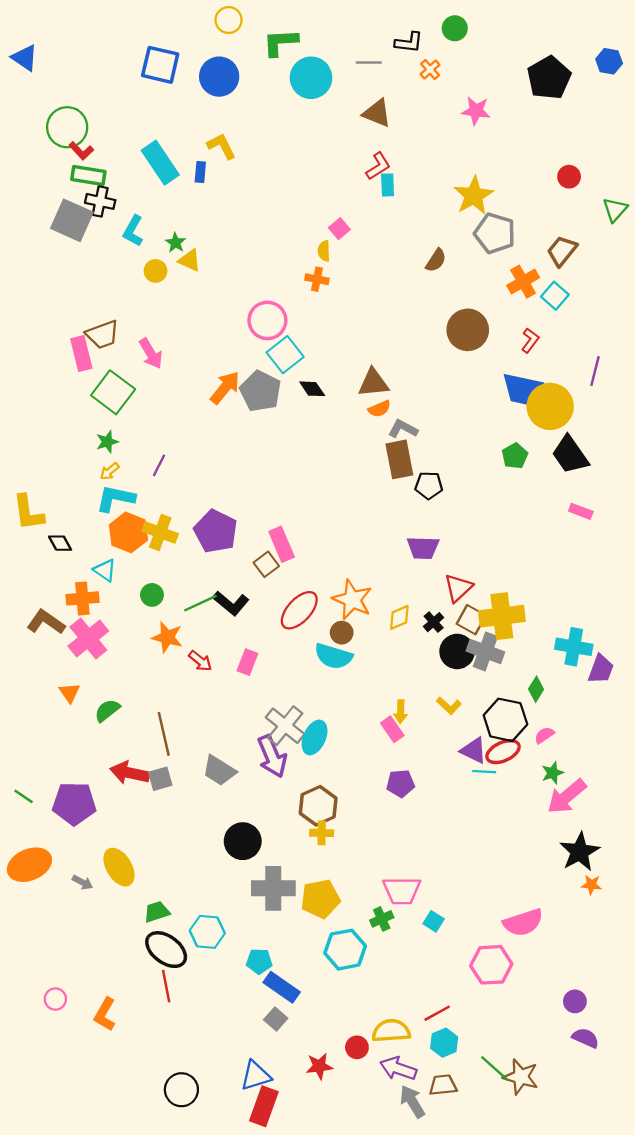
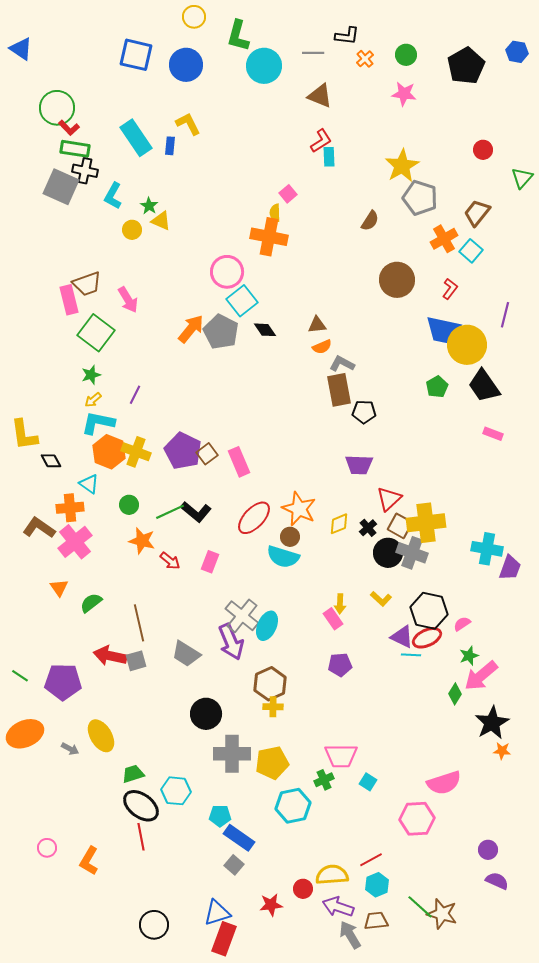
green circle: (455, 28) -> (406, 55), moved
green L-shape: (280, 42) -> (238, 36), turned -72
orange cross: (317, 279) -> (269, 237), size x1.8
brown triangle: (373, 383) -> (317, 325), size x0.7
brown square: (266, 564) -> (207, 454), moved
green diamond: (536, 689) -> (455, 694), moved

